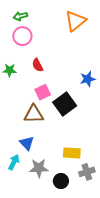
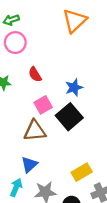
blue star: (88, 79) -> (74, 88), moved
blue triangle: (27, 143) -> (29, 165), turned 35
yellow rectangle: (72, 153) -> (82, 172), turned -30

